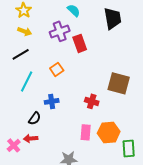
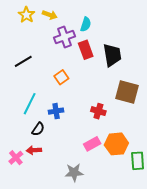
cyan semicircle: (74, 10) -> (86, 24), moved, turned 64
black trapezoid: (113, 18) -> (112, 55), moved
yellow arrow: (25, 31) -> (50, 15), moved
cyan line: (27, 81) -> (30, 104), moved
pink rectangle: (86, 132) -> (92, 144), turned 56

